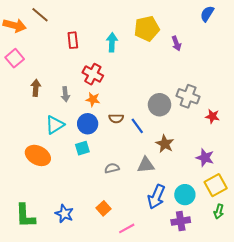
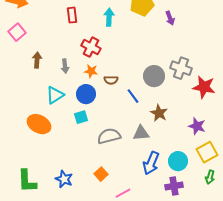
red star: (212, 116) -> (204, 87), size x1.6
brown semicircle: (116, 118) -> (111, 80), moved
gray semicircle: (112, 168) -> (109, 136), size x1.6

